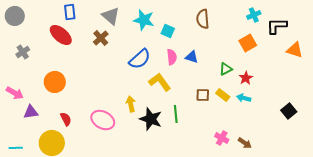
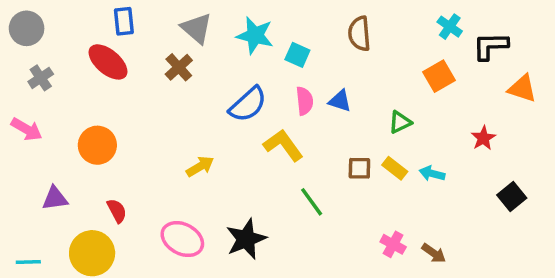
cyan cross: (254, 15) -> (450, 27), turned -32
gray cross: (23, 52) -> (41, 78), moved
red star: (246, 78) -> (483, 138), moved
pink arrow: (15, 93) -> (27, 129), moved
yellow arrow: (131, 104) -> (200, 166), moved, turned 70
green line: (176, 114) -> (312, 202), turned -30
black star: (151, 119) -> (246, 239), moved, turned 30
pink ellipse: (103, 120) -> (182, 239), moved

